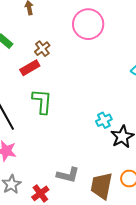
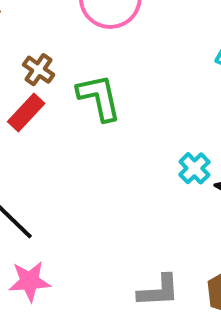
green L-shape: (42, 101) -> (99, 98), moved

